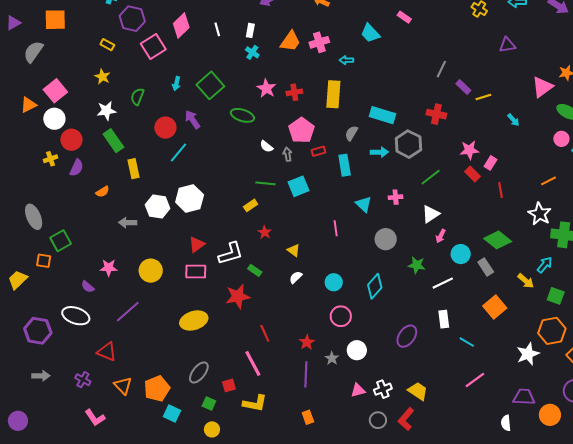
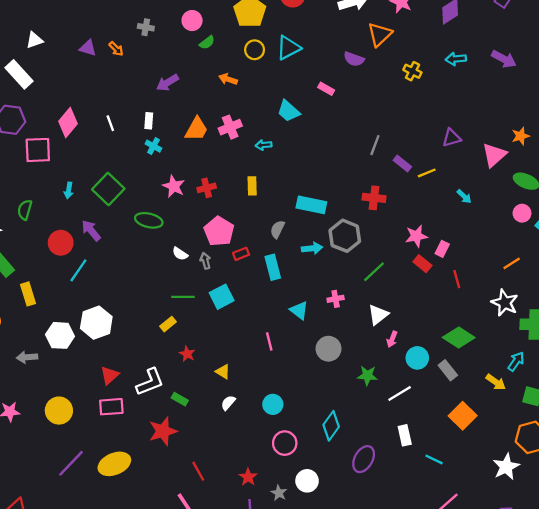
purple triangle: (507, 45) -> (452, 138), moved
pink square: (153, 47) -> (38, 150), turned 35
yellow rectangle: (333, 94) -> (252, 186), size x0.6
cyan diamond: (375, 286) -> (331, 426), moved
purple line: (128, 312) -> (71, 463), moved

